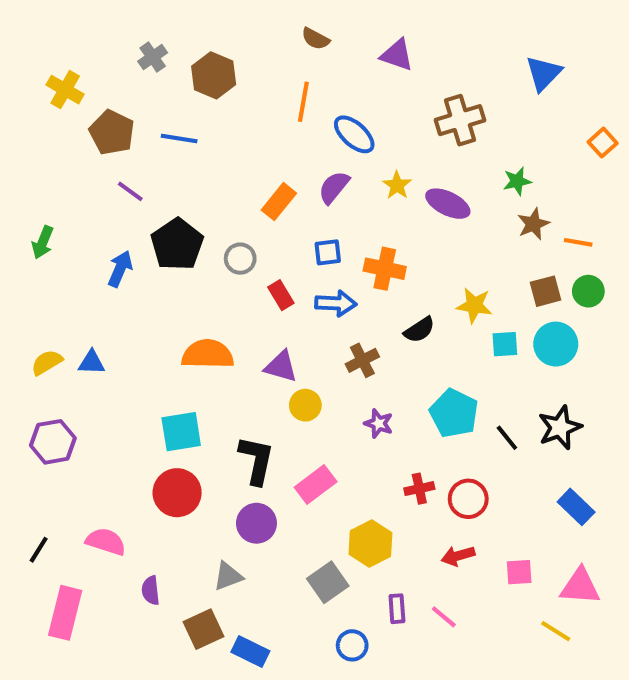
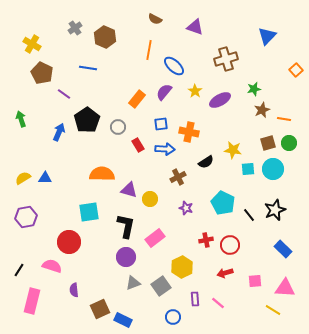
brown pentagon: (112, 132) -> (42, 73), moved
purple ellipse: (448, 204) -> (220, 100), turned -55
green arrow: (43, 242) -> (21, 119), turned 140
purple triangle: (281, 366) -> (129, 190), moved
red circle: (177, 493) -> (69, 242), moved
gray triangle: (228, 576) -> (133, 283), moved

